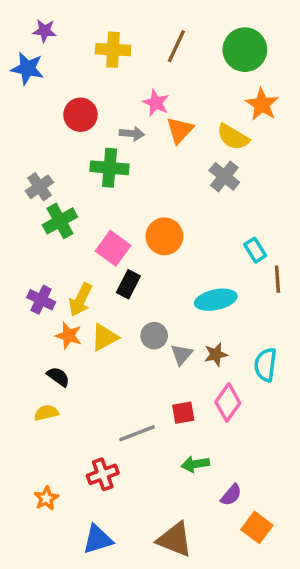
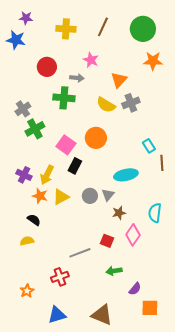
orange star: (262, 104) -> (153, 61), turned -30
orange triangle: (180, 130) -> (119, 80), moved
yellow semicircle: (233, 137) -> (106, 105), moved
gray cross: (224, 176) -> (131, 103), turned 30
gray triangle: (182, 354) -> (108, 195), moved
brown star: (216, 354) -> (119, 213), moved
red square: (183, 413) -> (107, 241), turned 32
orange square: (257, 527) -> (150, 308), turned -36

